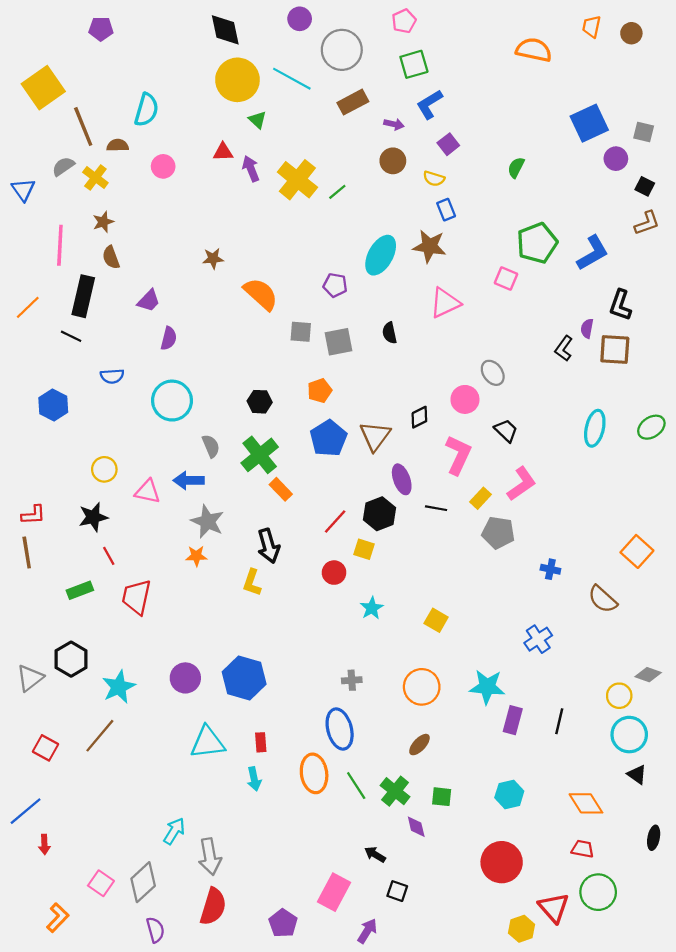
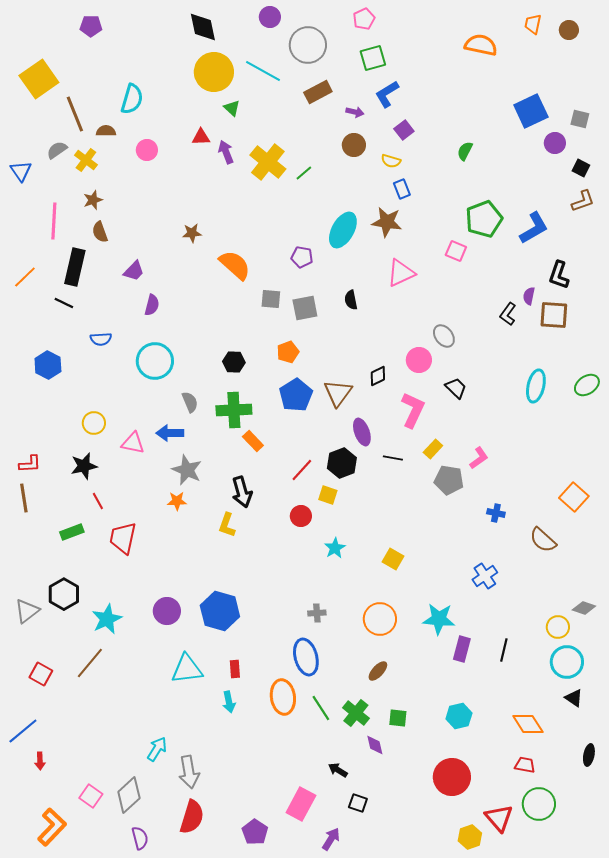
green cross: (260, 455) -> (234, 410), turned 36
pink L-shape: (522, 484) -> (479, 458), moved, size x0.7
orange L-shape: (58, 918) -> (52, 827), size x1.4

